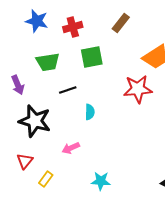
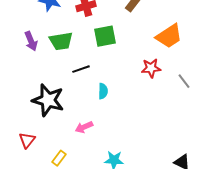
purple arrow: (18, 85) -> (31, 41), moved
red star: (138, 89) -> (151, 68), size x0.7
red triangle: (25, 161) -> (27, 140), moved

